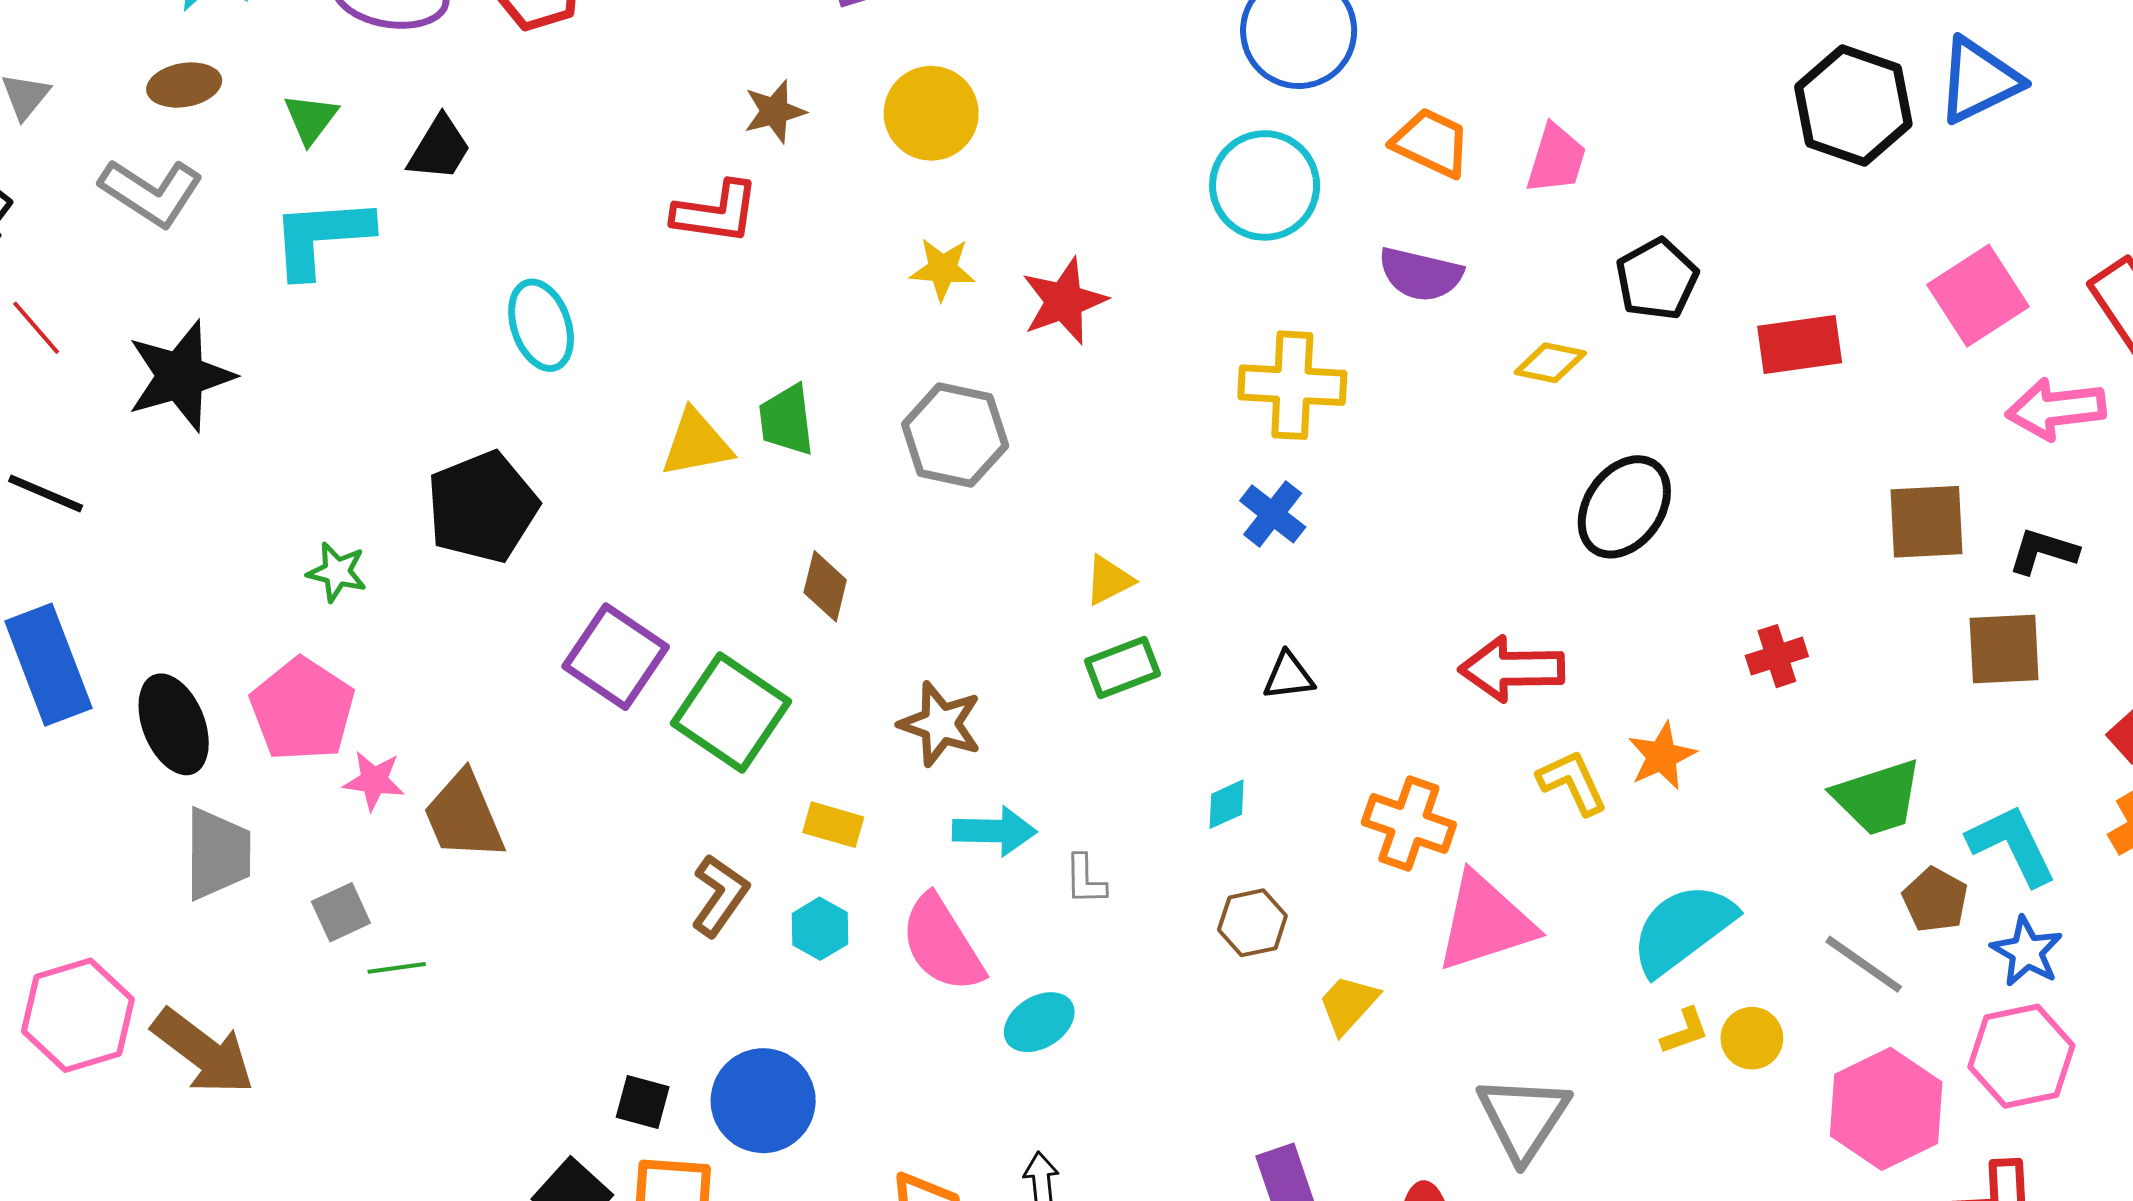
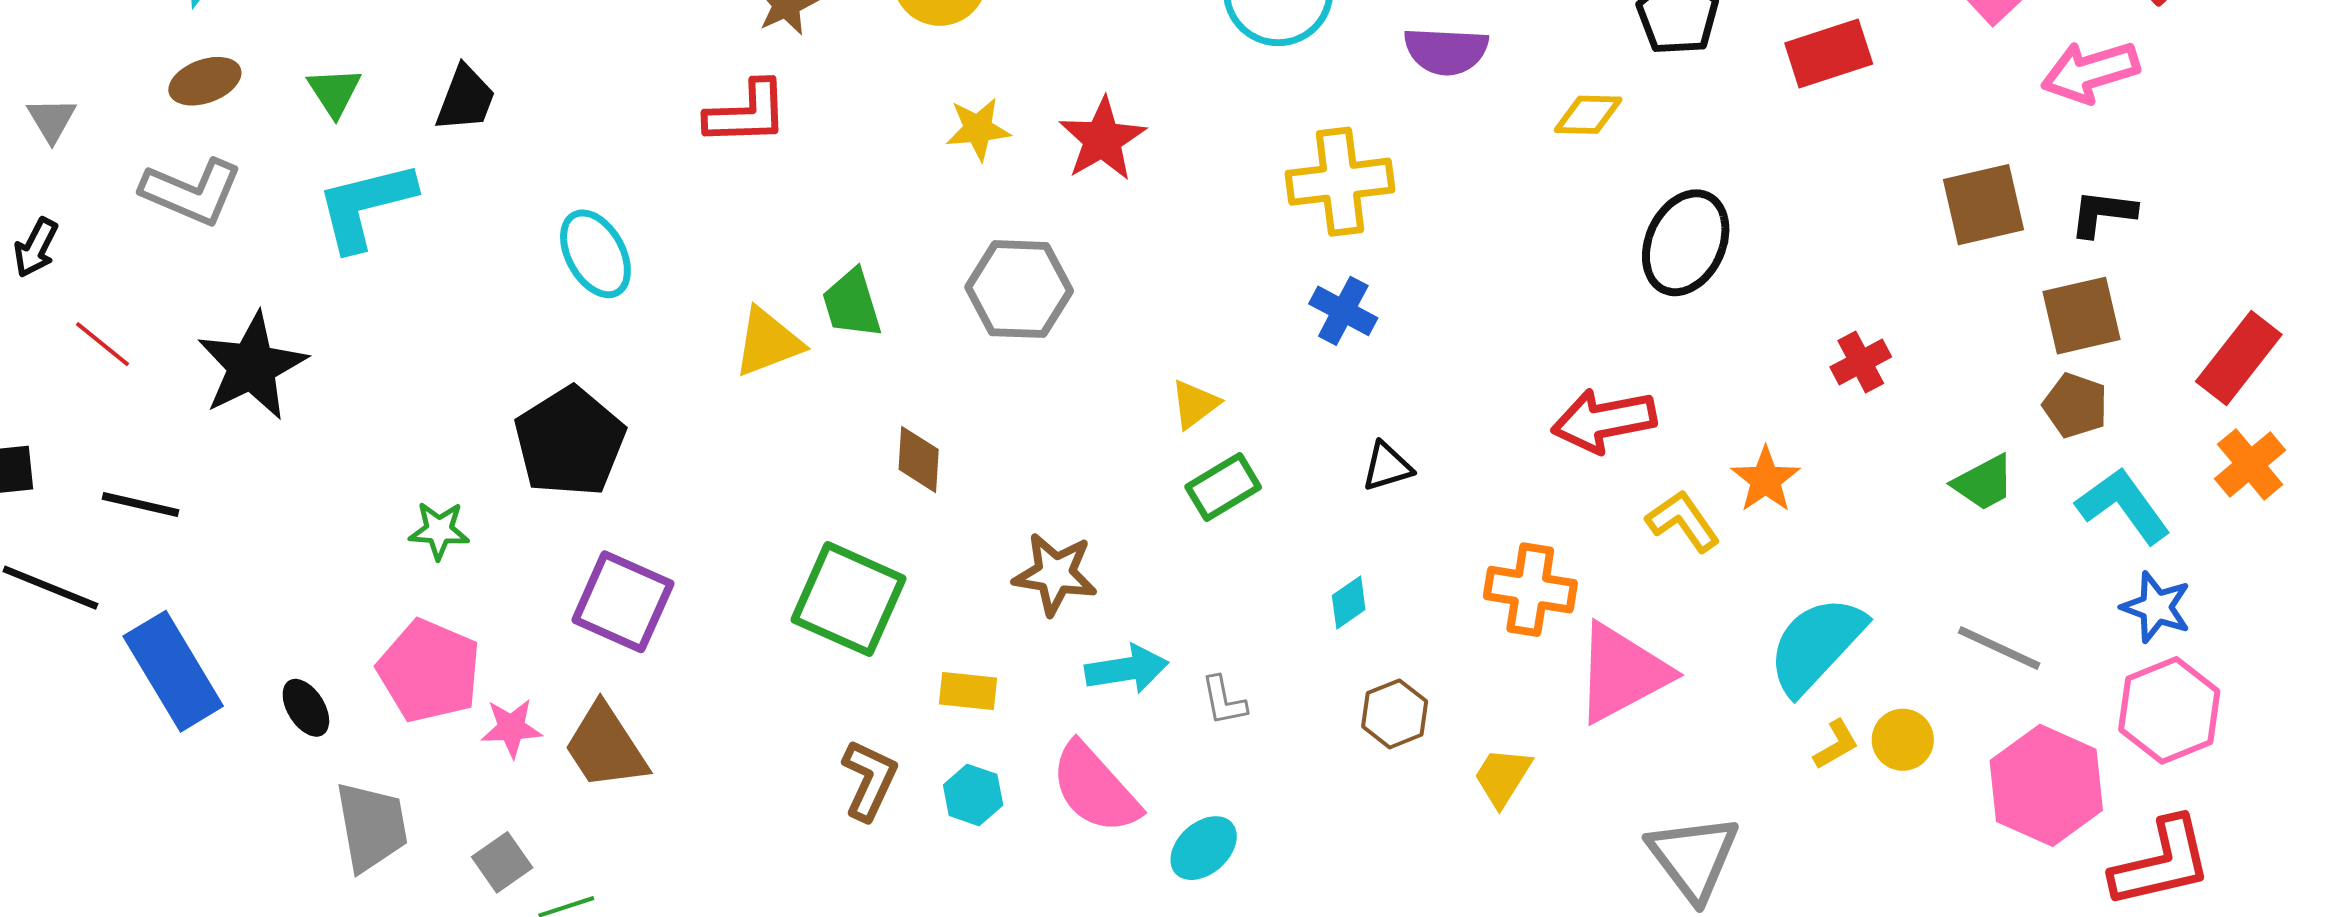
purple square: (616, 657) -> (623, 602), moved
black ellipse: (174, 724) -> (306, 708), size x0.6
green trapezoid: (1878, 798) -> (1984, 483), size x0.7
brown pentagon: (1935, 900) -> (2075, 405), moved

